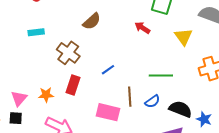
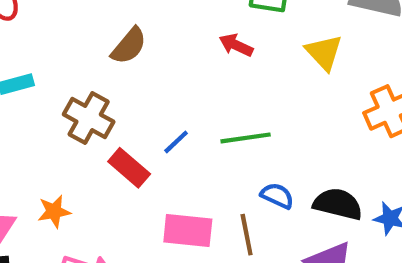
green line: (161, 75) -> (246, 138), moved
red rectangle: (73, 85) -> (129, 168), moved, turned -60
brown line: (130, 97) -> (247, 235), moved
blue semicircle: (152, 101) -> (277, 196), turned -112

